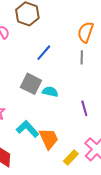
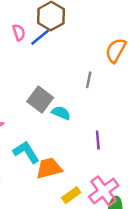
blue line: (44, 53) -> (40, 37), moved
gray line: (82, 57) -> (89, 80), moved
orange trapezoid: (49, 139) -> (49, 168), turned -90

